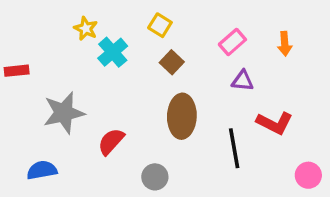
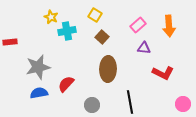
orange arrow: (285, 44) -> (169, 26), size x1.5
cyan cross: (113, 52) -> (67, 31), turned 30
black line: (234, 148) -> (130, 102), moved
blue semicircle: (42, 170) -> (39, 93), moved

